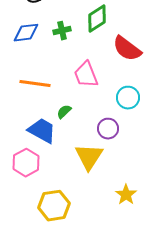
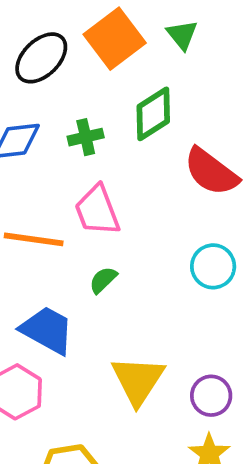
pink trapezoid: (86, 75) -> (97, 210), moved
green semicircle: (64, 112) -> (103, 280), moved
purple circle: (108, 129) -> (211, 396), moved

